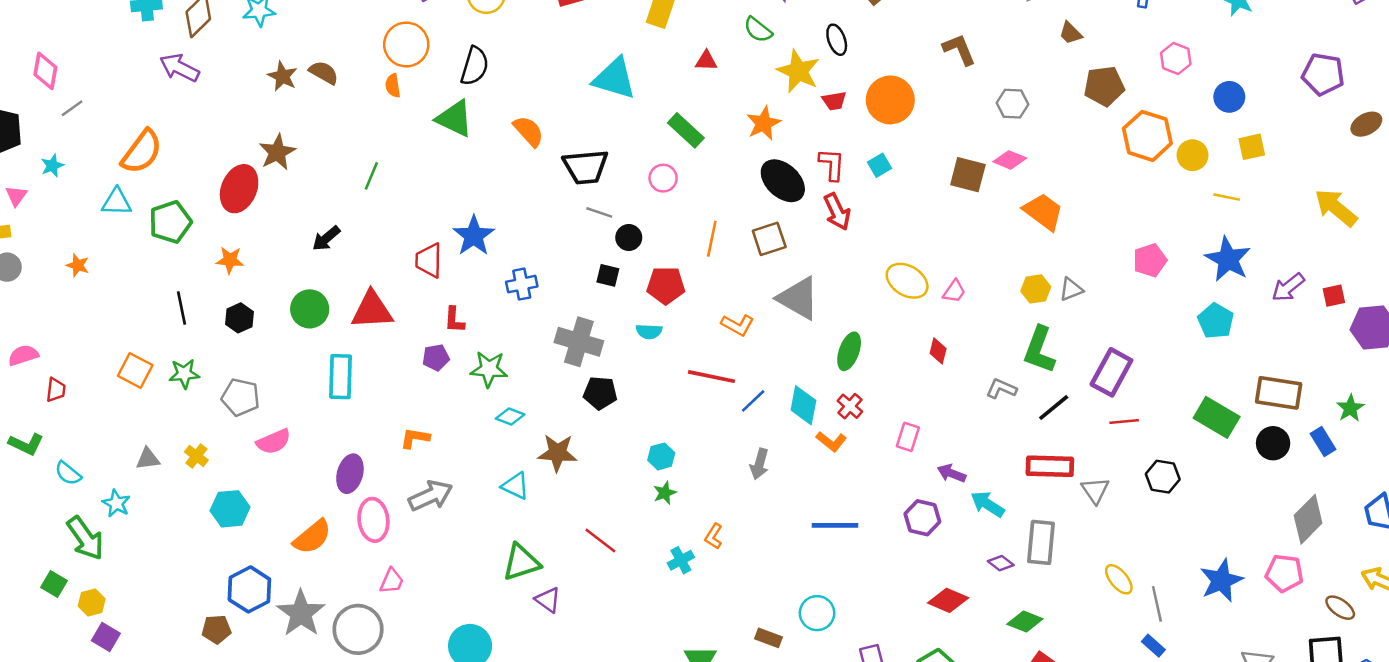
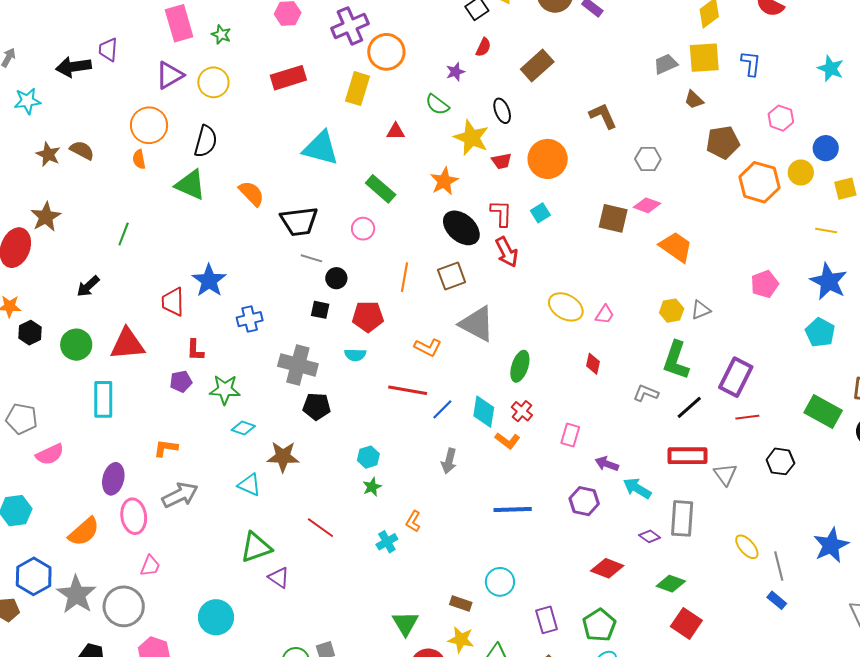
yellow circle: (1192, 155) -> (801, 173), moved
black hexagon: (239, 318) -> (30, 333), moved

